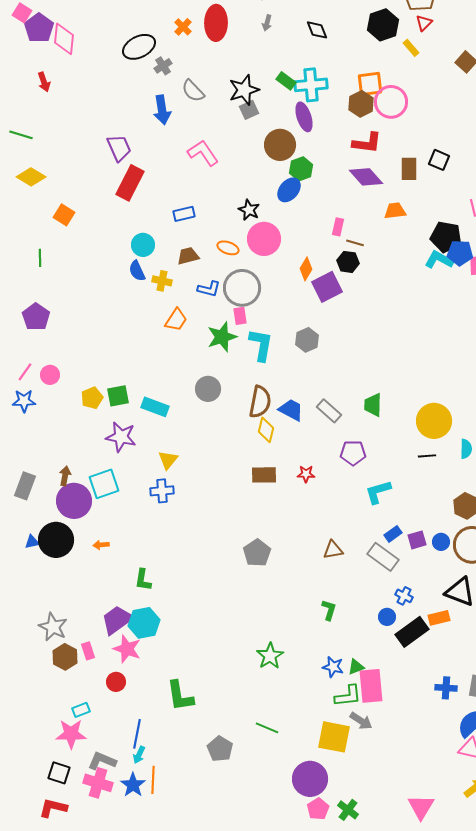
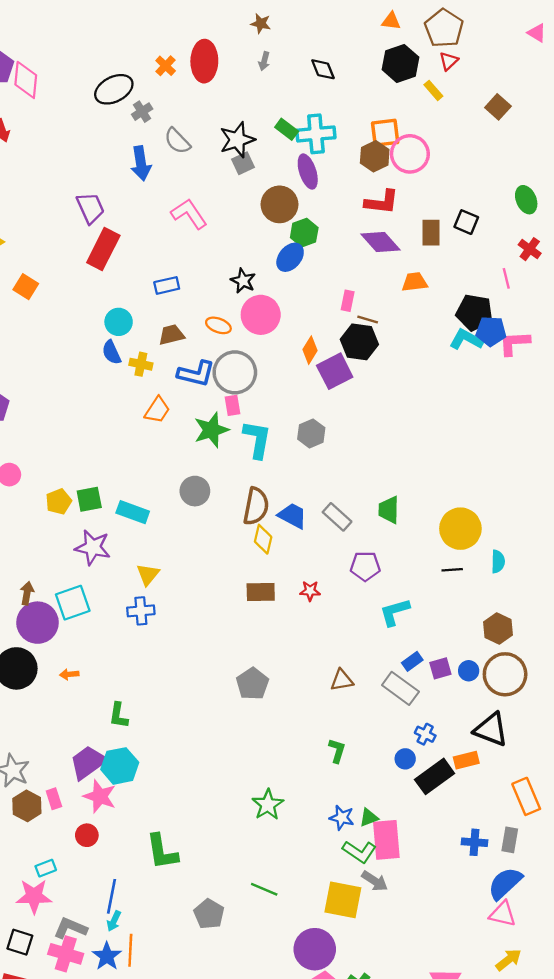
black hexagon: (348, 262) -> (359, 342), size x1.4
blue L-shape: (209, 289) -> (196, 374), size x1.4
green L-shape: (348, 696) -> (359, 852), turned 40

